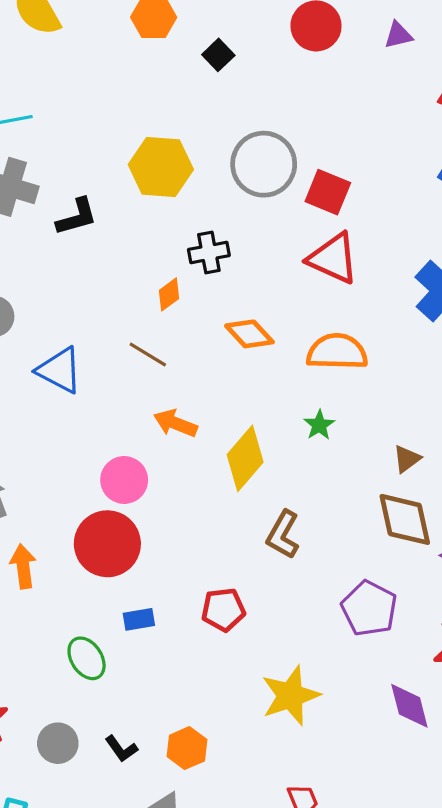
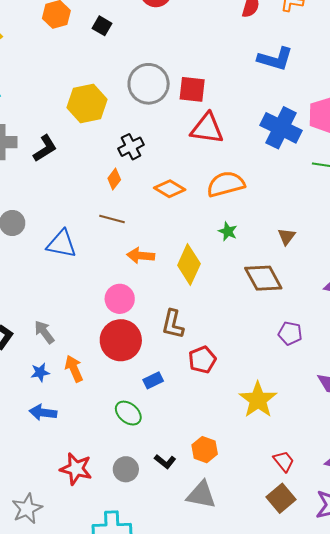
brown diamond: (405, 519) -> (263, 278), moved
brown L-shape: (283, 535) -> (173, 324), moved
purple pentagon: (369, 608) -> (290, 333), size x0.7

